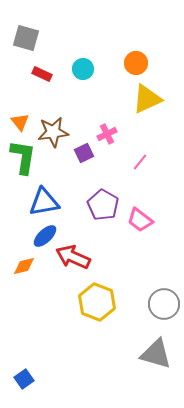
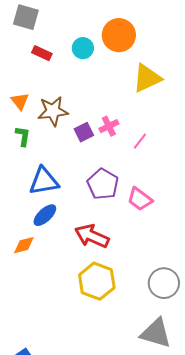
orange circle: (136, 63) -> (119, 35), moved, size x1.4
pink cross: (107, 134) -> (109, 126), moved
green L-shape: (23, 157) -> (23, 136), size x0.6
red arrow: (73, 257) -> (92, 236), moved

